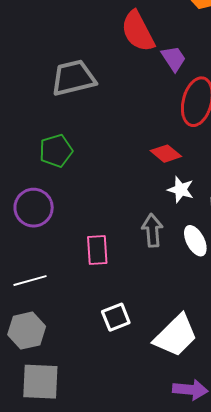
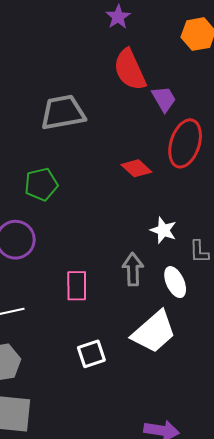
red diamond: (166, 154) -> (136, 168), moved
white trapezoid: (176, 336) -> (154, 332), moved

